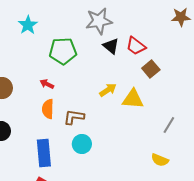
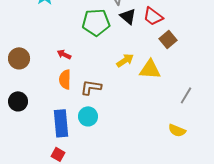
green pentagon: (63, 51) -> (96, 22), moved
cyan circle: (82, 144) -> (88, 116), moved

